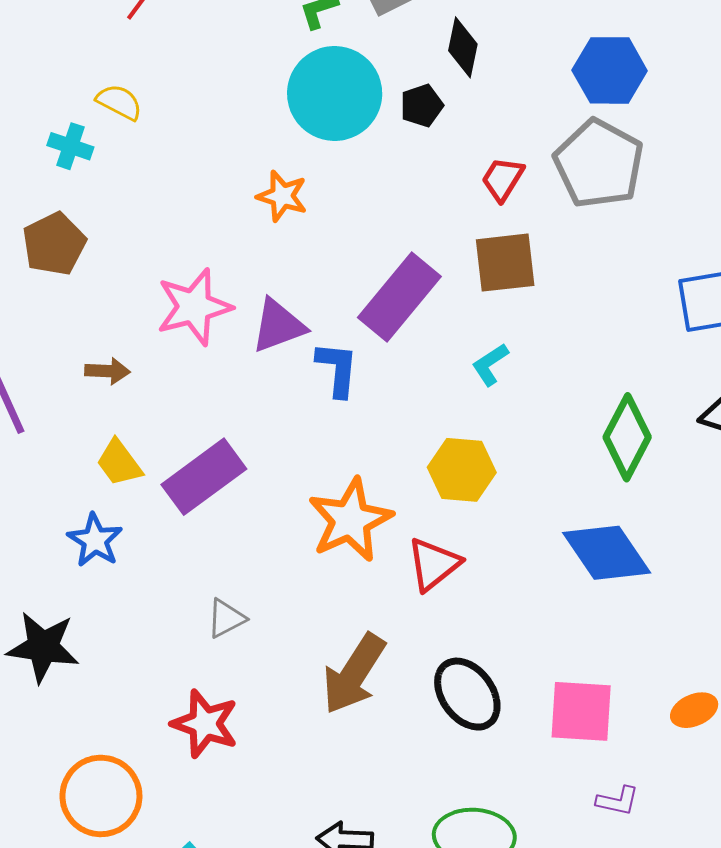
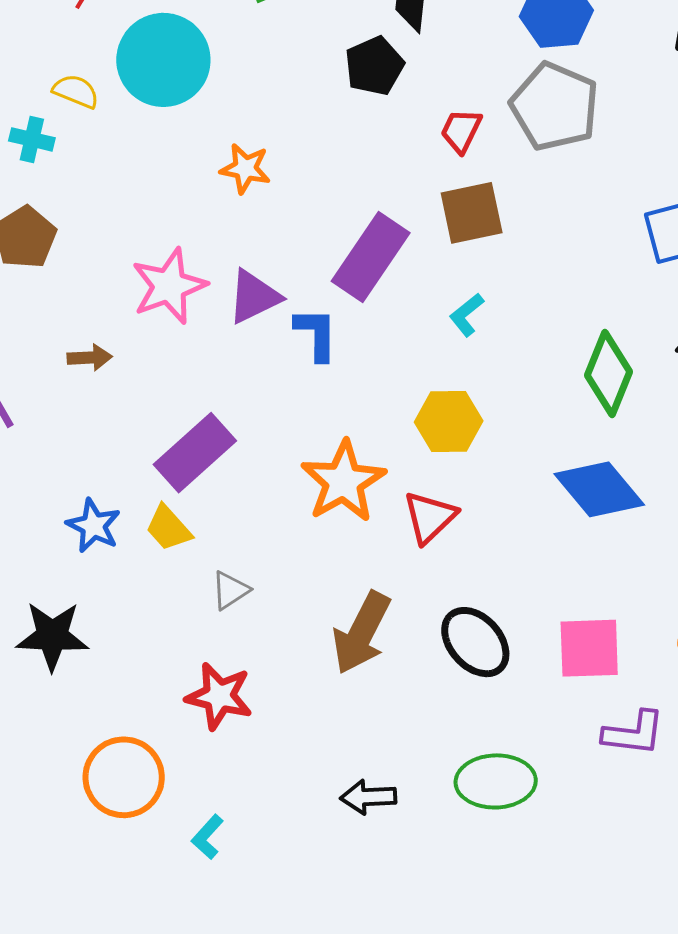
cyan circle: (335, 93) -> (163, 60), moved
black pentagon: (422, 106) -> (374, 66), size x1.4
yellow trapezoid: (119, 463) -> (168, 528), moved
purple L-shape: (618, 801) -> (634, 733), size x1.5

